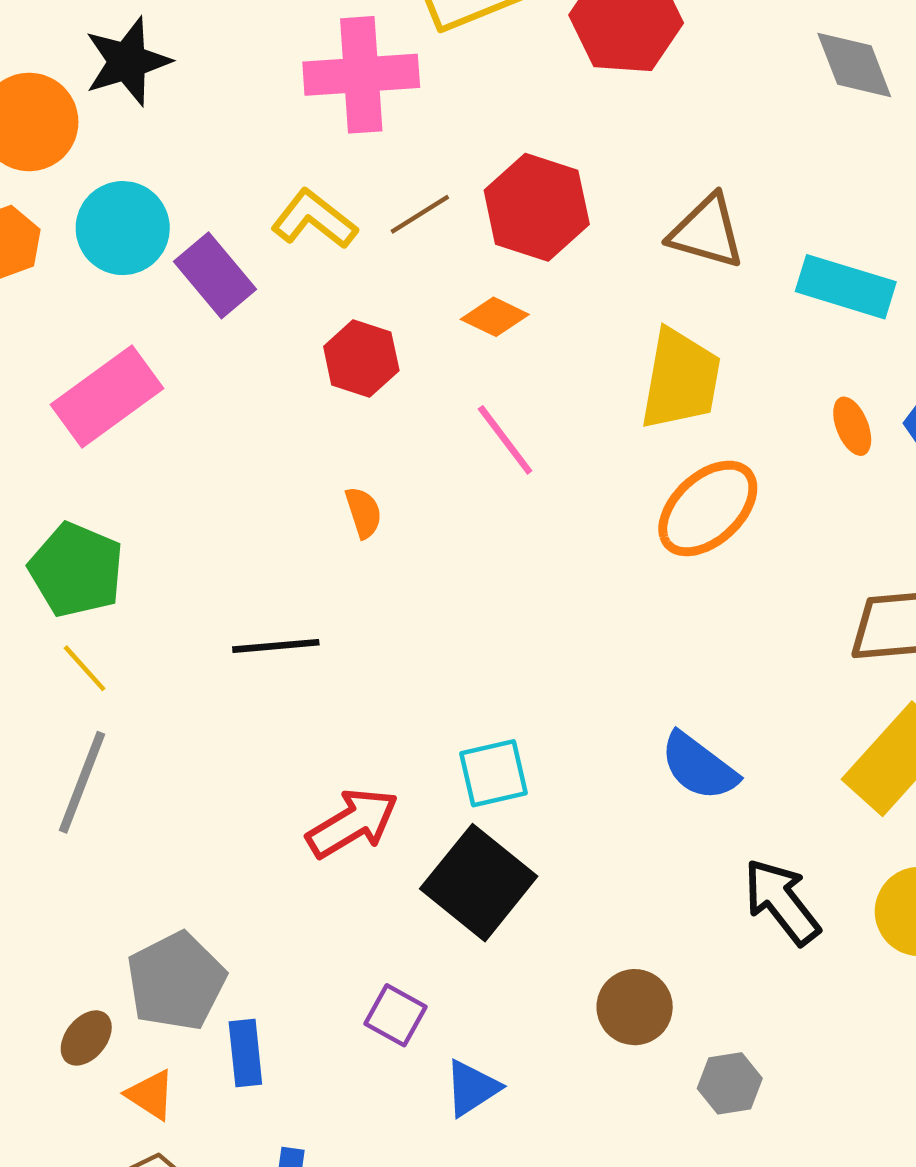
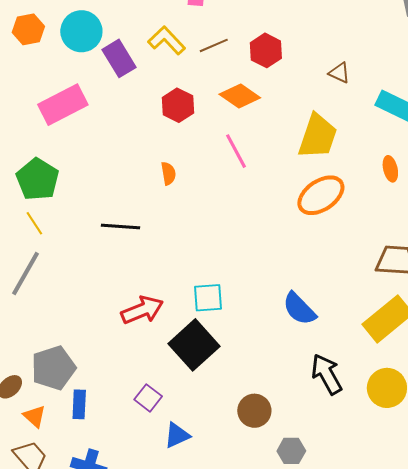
red hexagon: (537, 207) -> (266, 50), size x0.7
brown triangle: (707, 232) -> (339, 73), size x0.6
orange diamond: (495, 317) -> (240, 96), size x1.4

